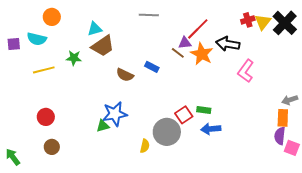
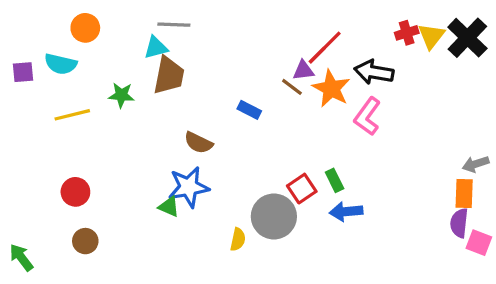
gray line: (149, 15) -> (174, 25), moved
brown trapezoid: (103, 46) -> (169, 75), turned -45
pink L-shape: (246, 71) -> (367, 116), moved
brown semicircle: (125, 75) -> (198, 143), moved
green rectangle: (204, 110) -> (335, 180), turned 56
green triangle: (103, 126) -> (169, 207), turned 40

